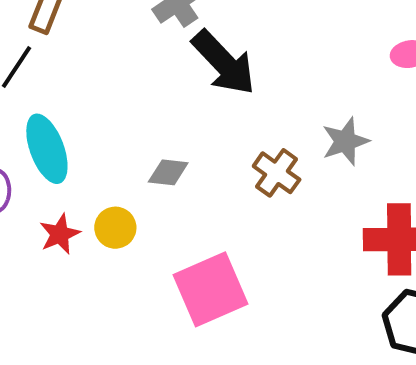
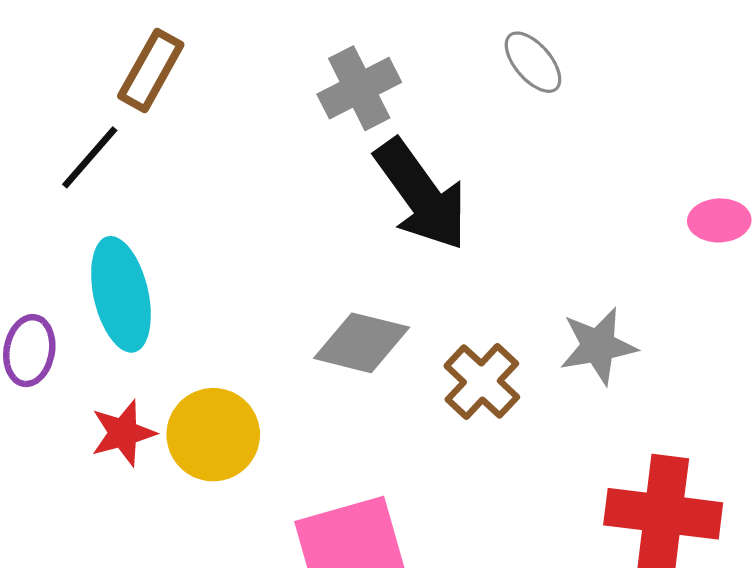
gray diamond: (168, 172) -> (362, 343), moved, size x1.4
yellow circle: (115, 228) -> (213, 435), size x1.4

